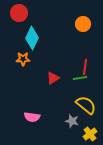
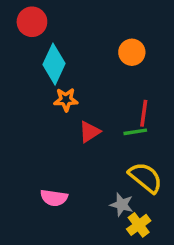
orange circle: (83, 24) -> (132, 52), moved
orange star: (23, 59) -> (66, 100), moved
yellow cross: (90, 134) -> (139, 225), moved

